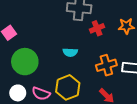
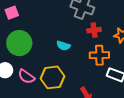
orange cross: (106, 65) -> (99, 55), moved

